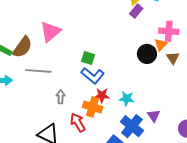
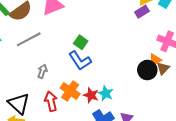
orange triangle: (161, 45) -> (155, 60), moved
black circle: (147, 54) -> (147, 70), moved
gray line: (38, 71) -> (29, 39), turned -50
red star: (102, 95) -> (91, 95), moved

